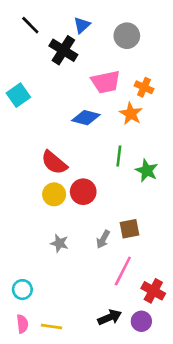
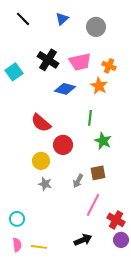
black cross: (63, 50) -> (48, 60), moved
green star: (147, 171) -> (103, 141), moved
yellow circle: (54, 194) -> (41, 161), moved
purple circle: (141, 321) -> (121, 240), moved

